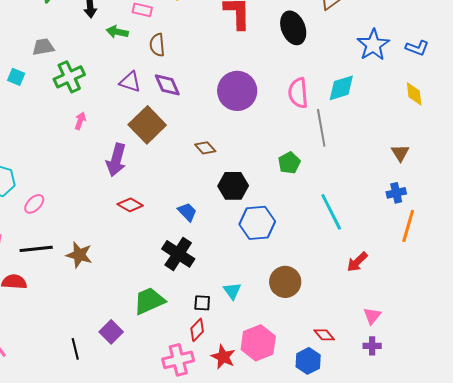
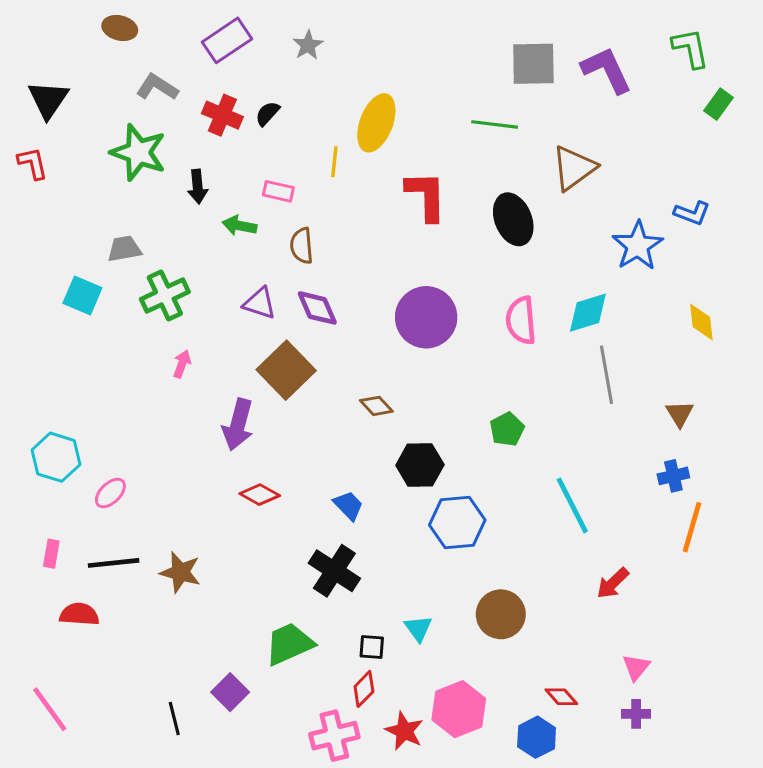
blue L-shape: (417, 48) -> (692, 213), moved
cyan square: (16, 77) -> (82, 295), size x1.4
gray line: (321, 128) -> (607, 375), moved

